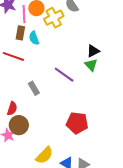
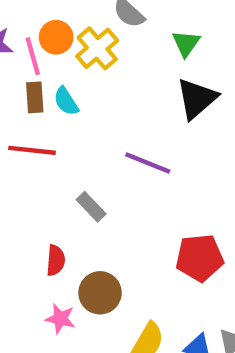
black triangle: (93, 51) -> (197, 99), size x1.5
green triangle: (91, 65) -> (186, 43), moved, turned 32
brown circle: (19, 125) -> (100, 293), moved

